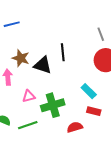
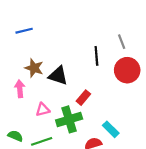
black line: (63, 52) -> (96, 56), moved
cyan rectangle: (89, 91) -> (111, 129), moved
red rectangle: (94, 111) -> (83, 98), moved, turned -64

